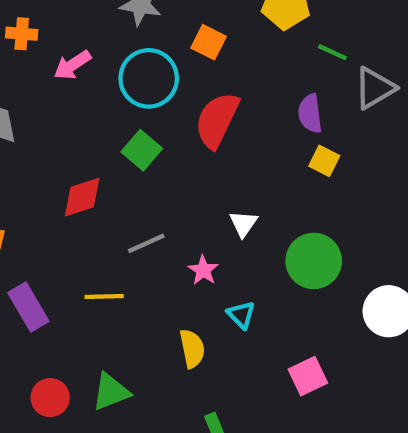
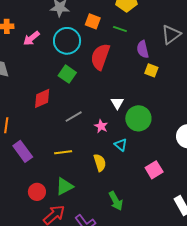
green line: (332, 52) -> (120, 29), moved
green circle: (314, 261) -> (138, 118), moved
yellow line: (104, 296) -> (63, 152), moved

